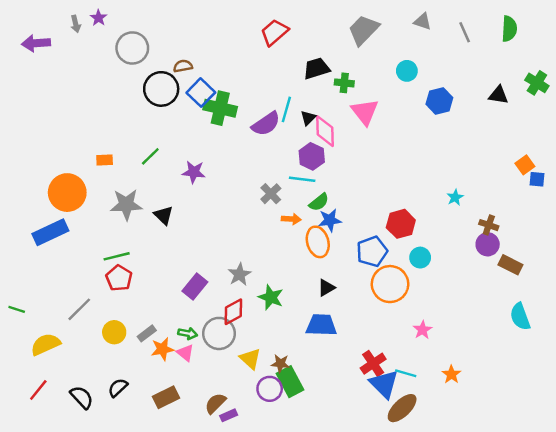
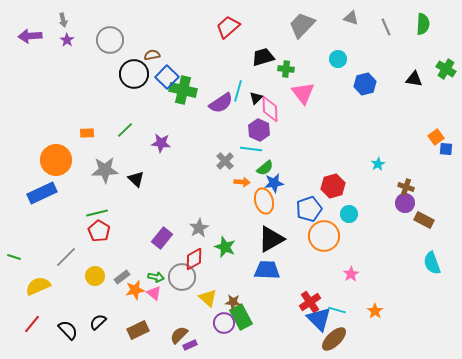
purple star: (99, 18) -> (67, 40), moved
black triangle: (326, 288) -> (271, 239), size x1.8

